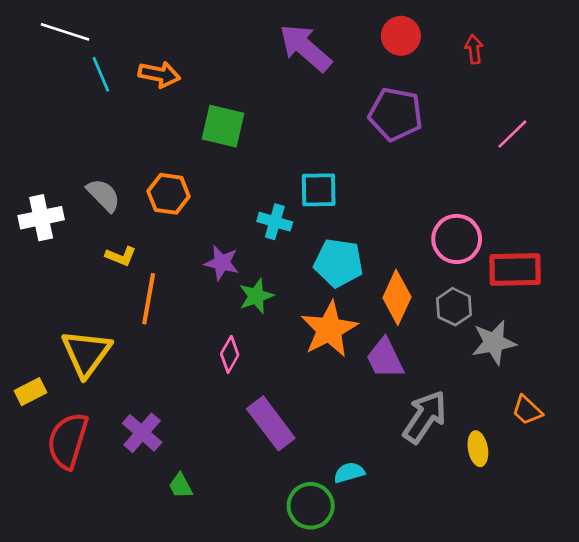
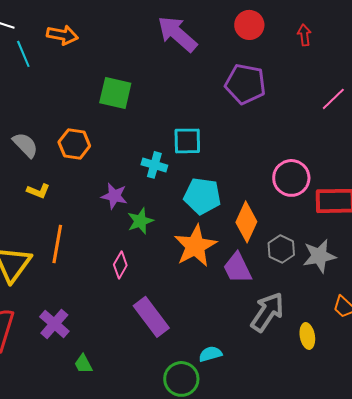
orange arrow: (159, 74) -> (62, 35), moved
orange line: (149, 299) -> (57, 244), moved
gray hexagon: (454, 307) -> (281, 249), moved

